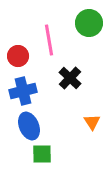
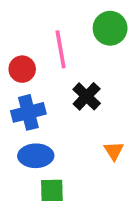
blue ellipse: (29, 126) -> (36, 156), turned -68

